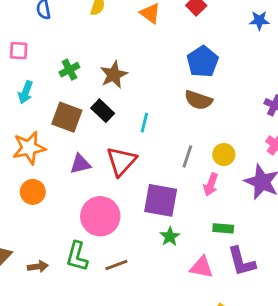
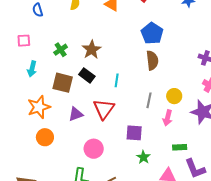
brown semicircle: (198, 100) -> (152, 60), turned -108
purple square: (161, 200) -> (134, 133), size x0.7
pink circle: (100, 216) -> (94, 149), size x0.7

